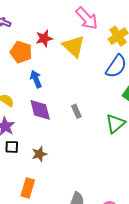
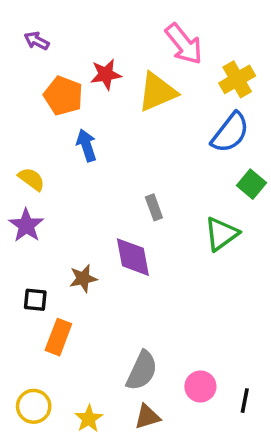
yellow triangle: (74, 46) -> (157, 92), turned 50
purple diamond: (40, 110) -> (133, 257), moved
black square: (12, 147) -> (35, 300), moved

